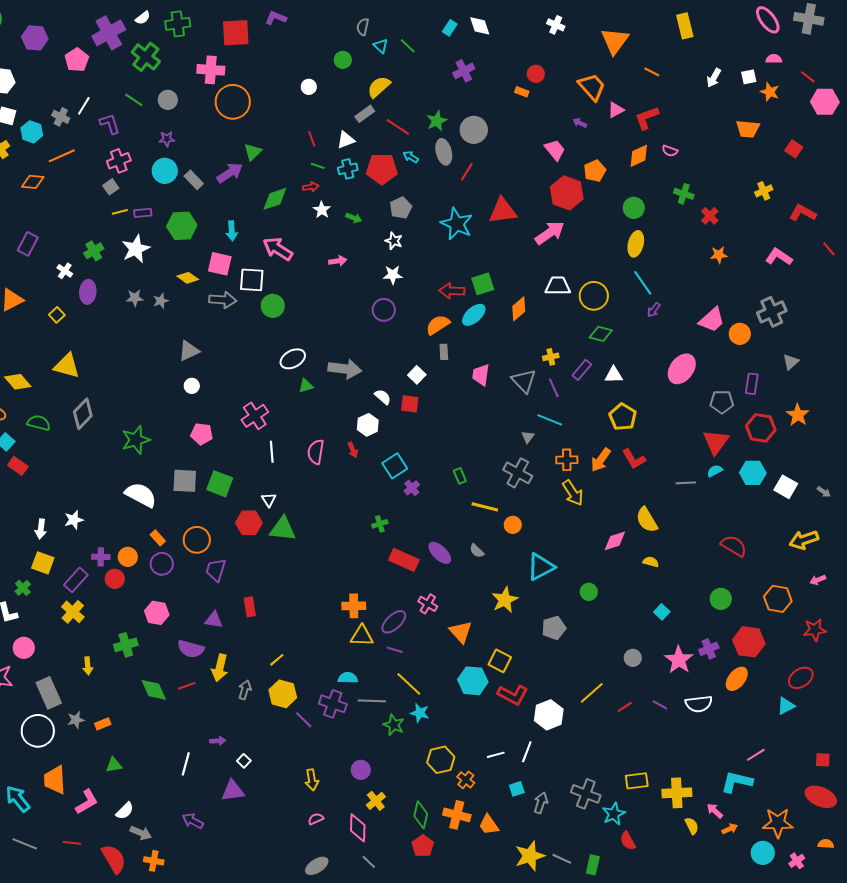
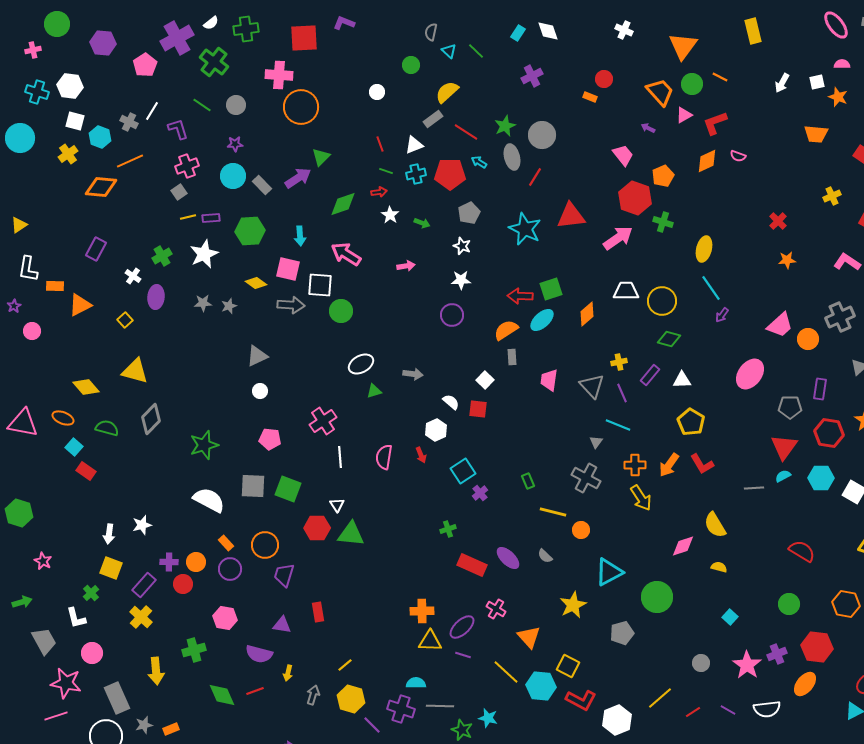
orange diamond: (33, 182) -> (101, 187), size x1.4
green cross: (684, 194) -> (663, 222), moved
green circle: (634, 208) -> (692, 84), moved
gray arrow: (345, 369) -> (413, 374), size x0.6
green circle: (589, 592) -> (657, 597), size x1.8
yellow arrow: (88, 666) -> (156, 671), size x1.5
yellow arrow: (220, 668) -> (288, 673), size x0.6
yellow line: (409, 684) -> (506, 672), moved

